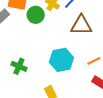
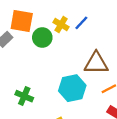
brown triangle: (81, 25) -> (96, 63), moved

